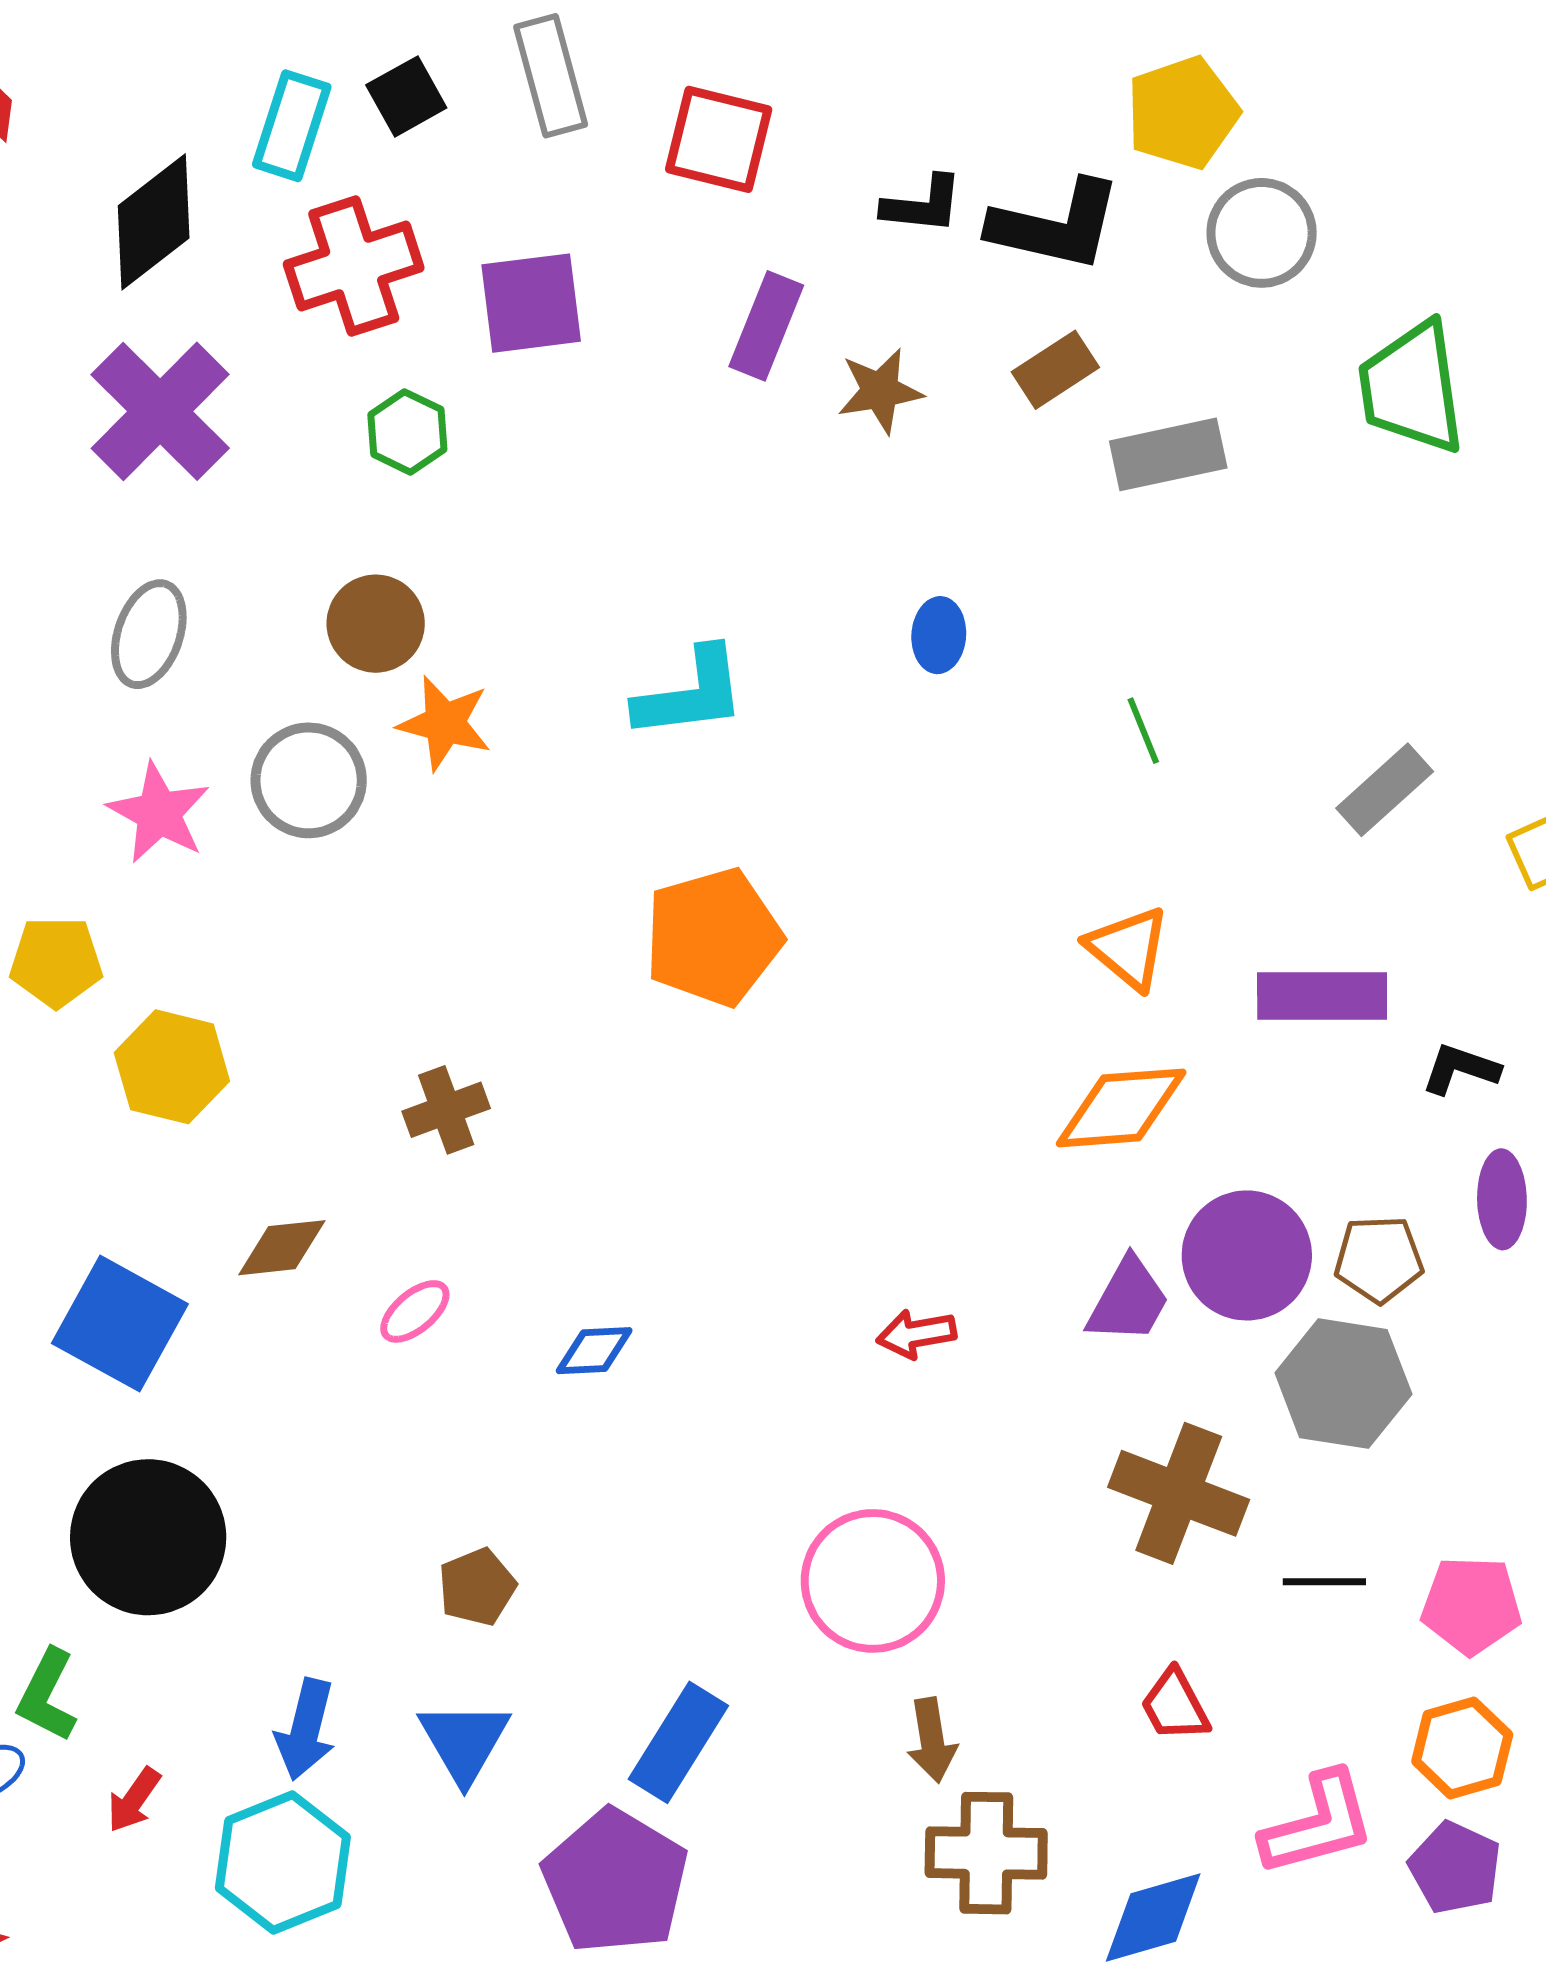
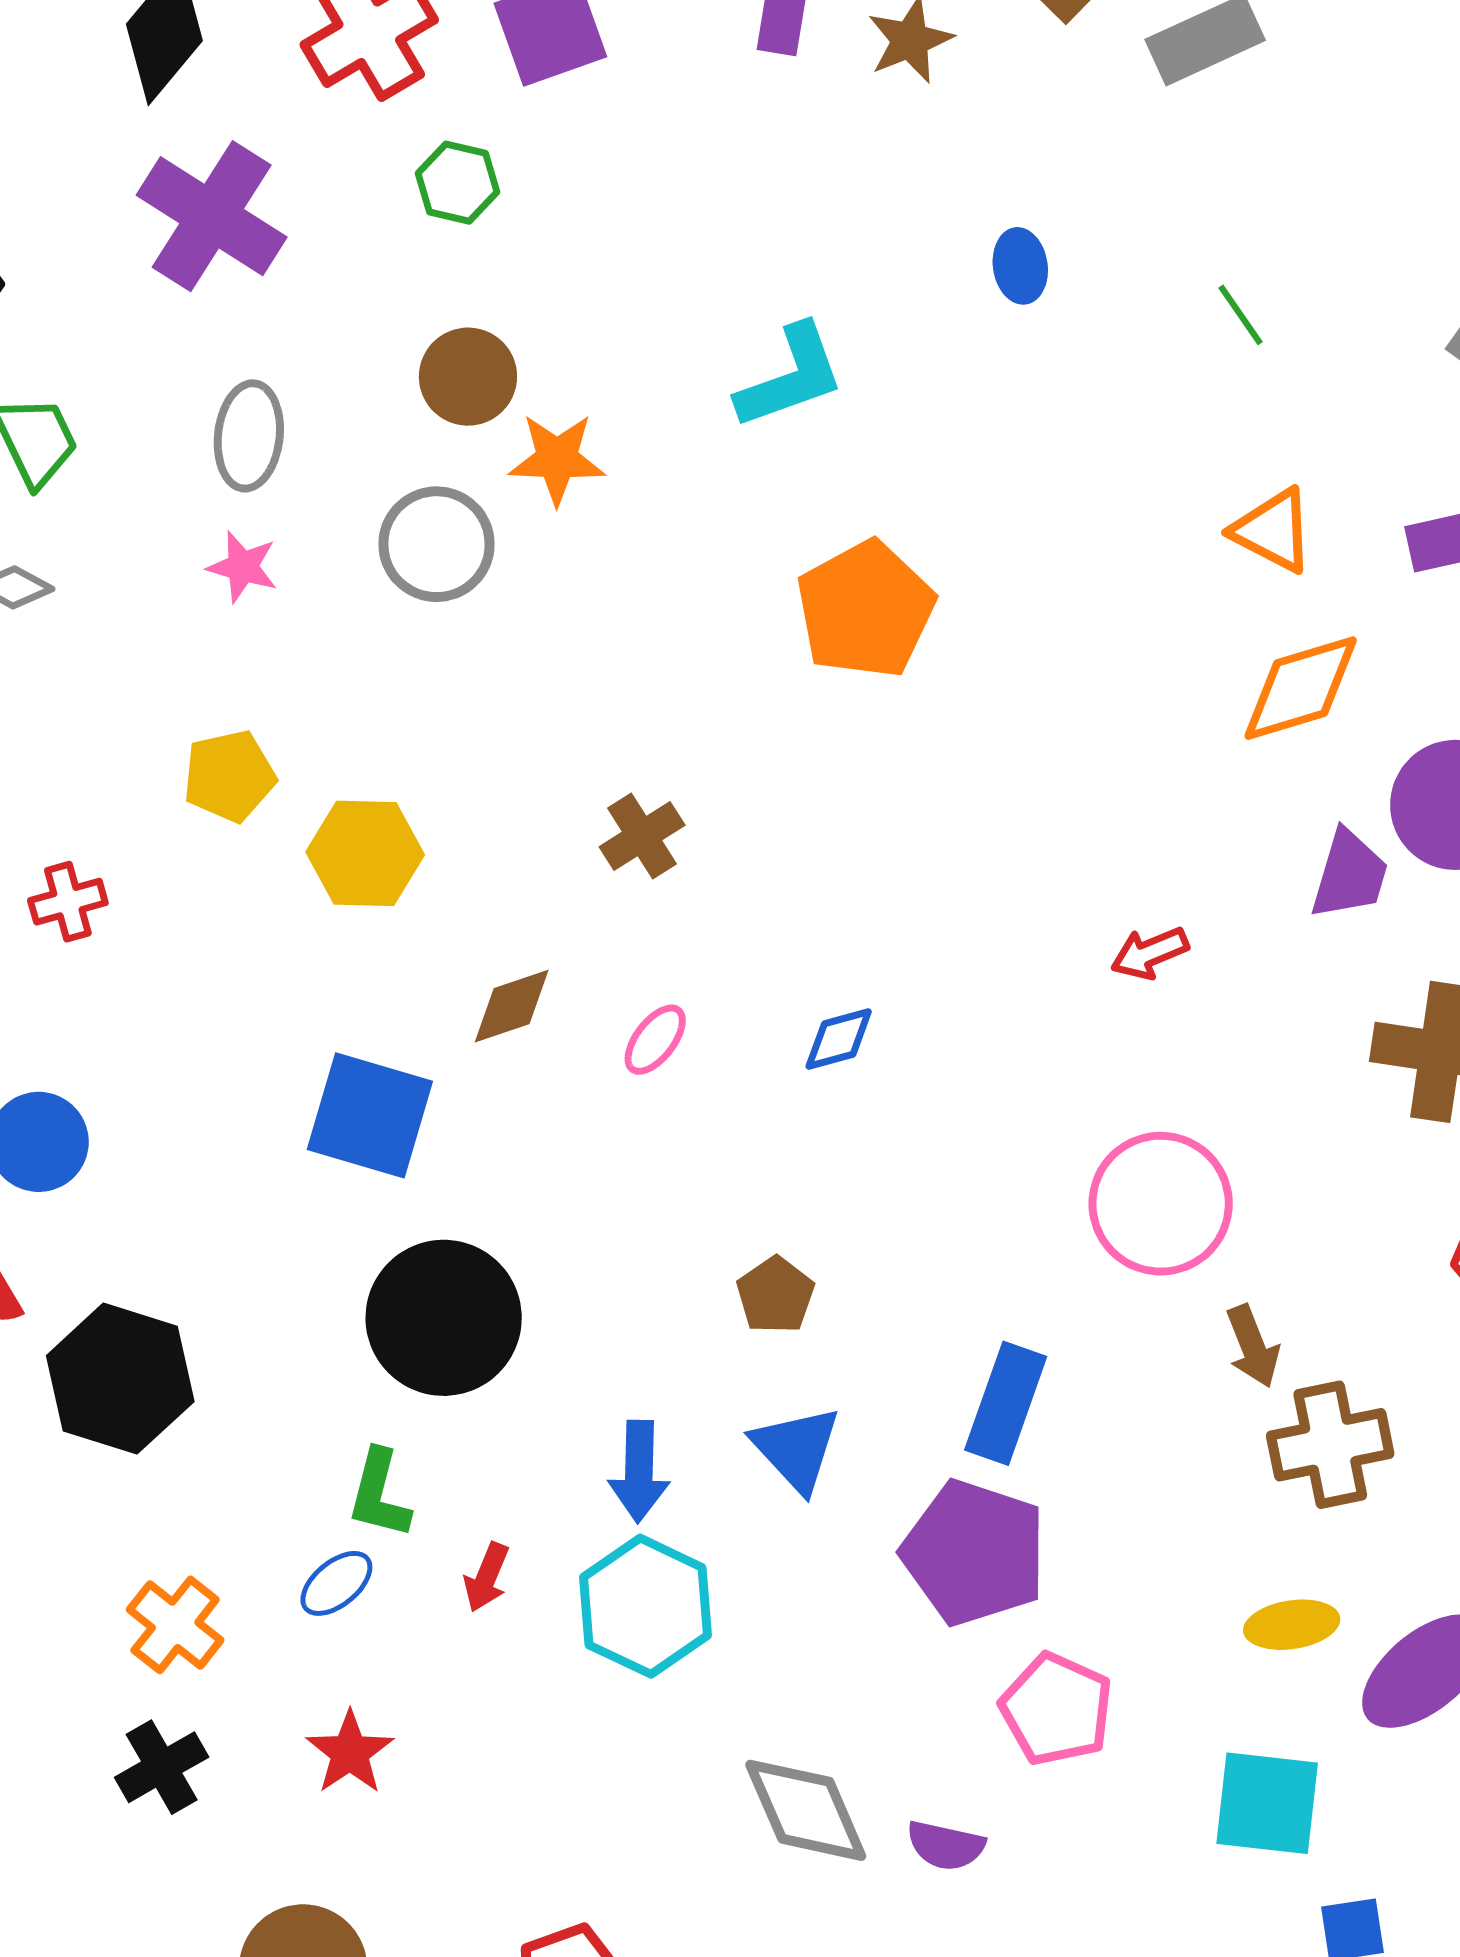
pink star: (159, 813) -> (243, 567), moved, size x0.7

